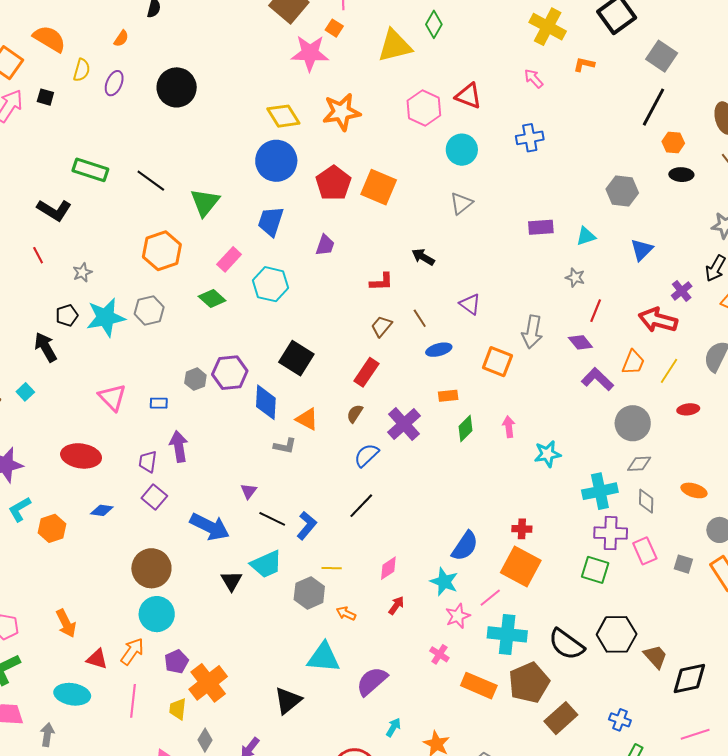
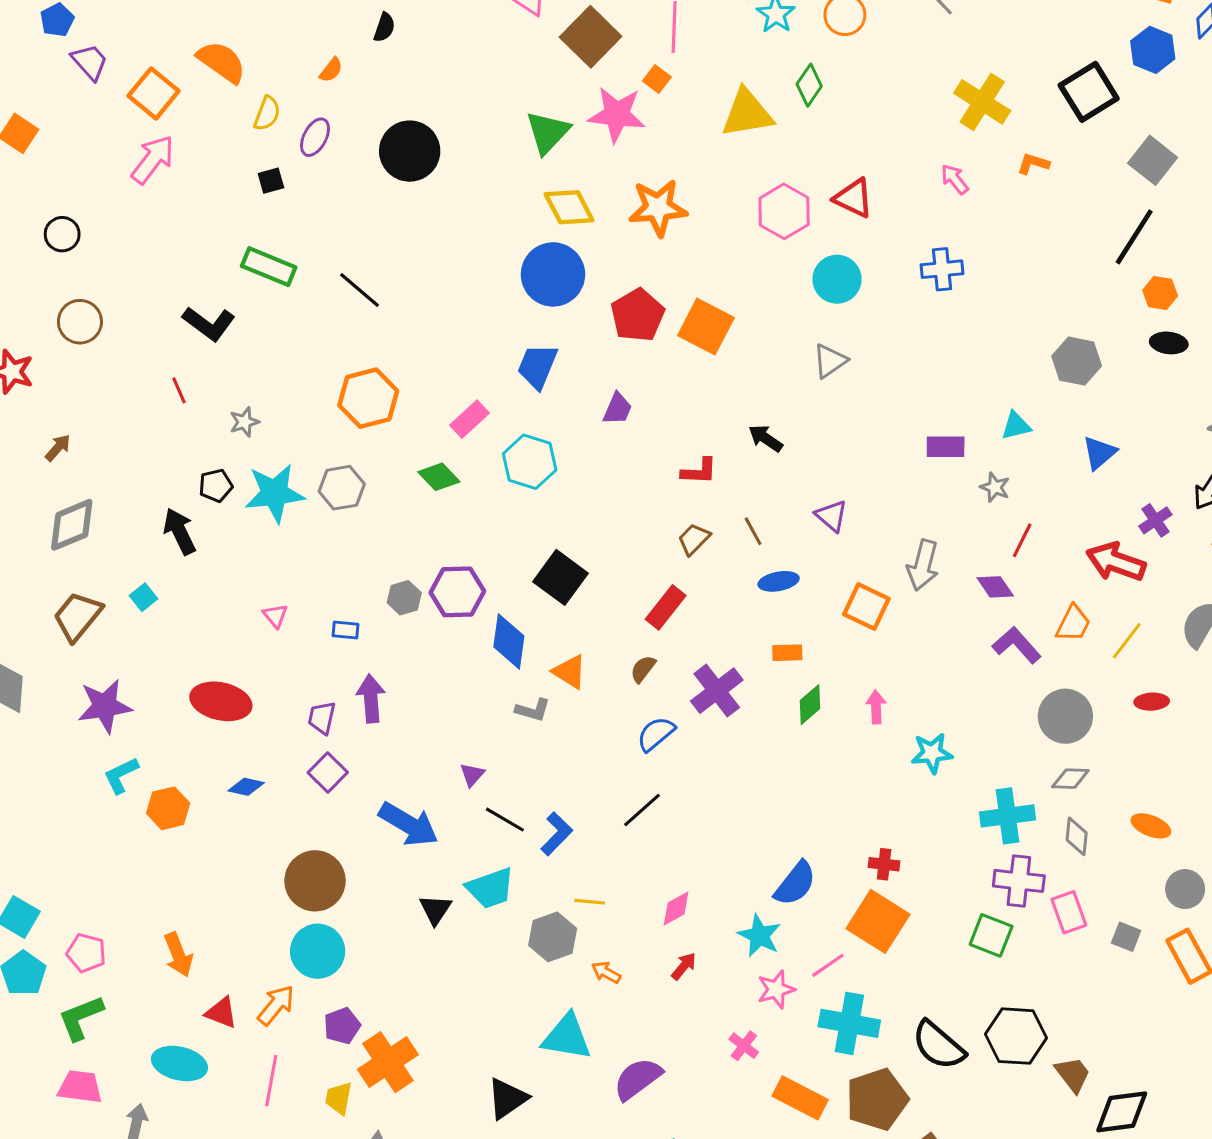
black square: (45, 97) -> (271, 181), moved, turned -36
green triangle: (205, 202) -> (548, 132), moved
purple rectangle: (541, 227) -> (946, 447), moved
pink triangle: (112, 397) -> (275, 616), size x0.6

